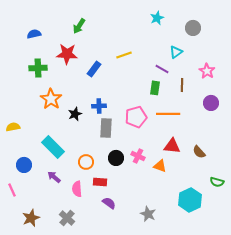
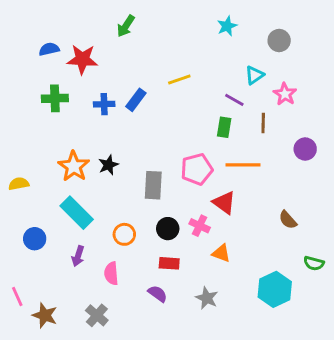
green arrow: (79, 26) -> (126, 26), moved
red star: (67, 54) -> (82, 59), moved
pink star: (207, 71) -> (285, 94), moved
orange star: (51, 99) -> (74, 166), moved
blue cross: (99, 106) -> (104, 104), moved
red triangle: (172, 146) -> (224, 203), moved, turned 30
orange triangle: (160, 166) -> (221, 253), moved
purple arrow: (54, 177) -> (78, 256), turned -112
red rectangle: (100, 182) -> (169, 263), moved
pink line: (12, 190) -> (17, 297), moved
gray star: (148, 214) -> (207, 298), moved
brown star: (31, 218) -> (45, 315), turned -30

